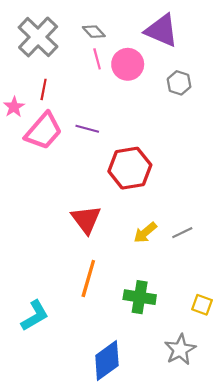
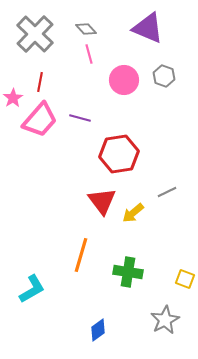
pink circle: (128, 64) -> (124, 80), moved
red triangle: (86, 219) -> (102, 201), moved
gray line: (182, 233) -> (167, 192), moved
blue diamond: (107, 360) -> (98, 330), size x0.6

